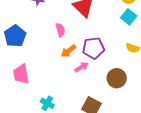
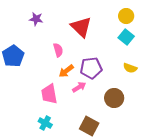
pink trapezoid: (21, 74) -> (49, 94), moved

